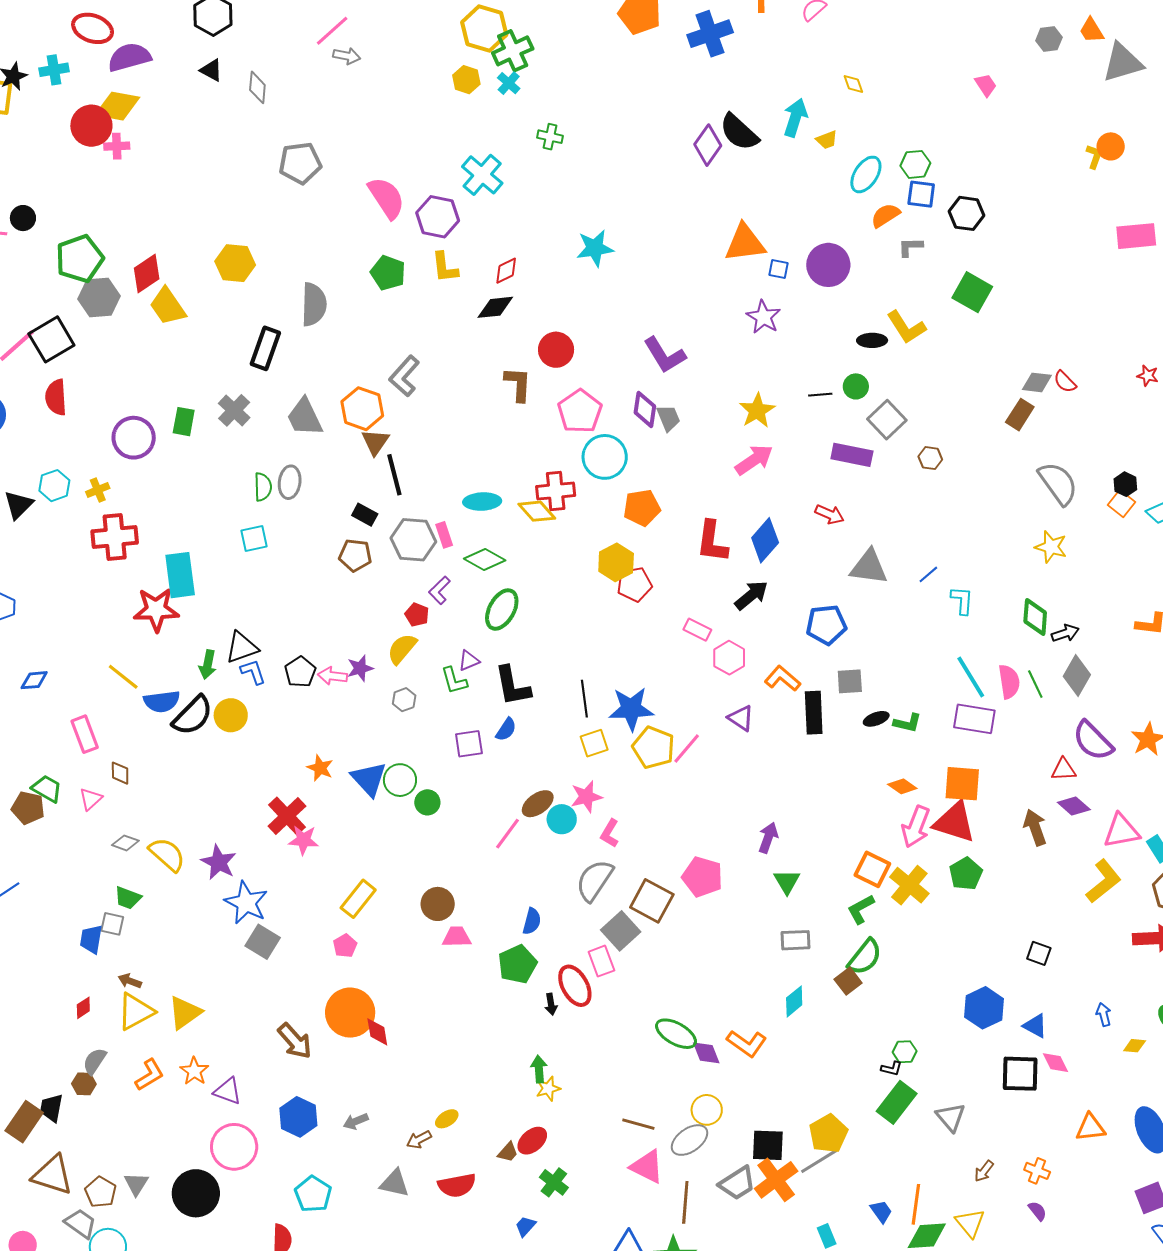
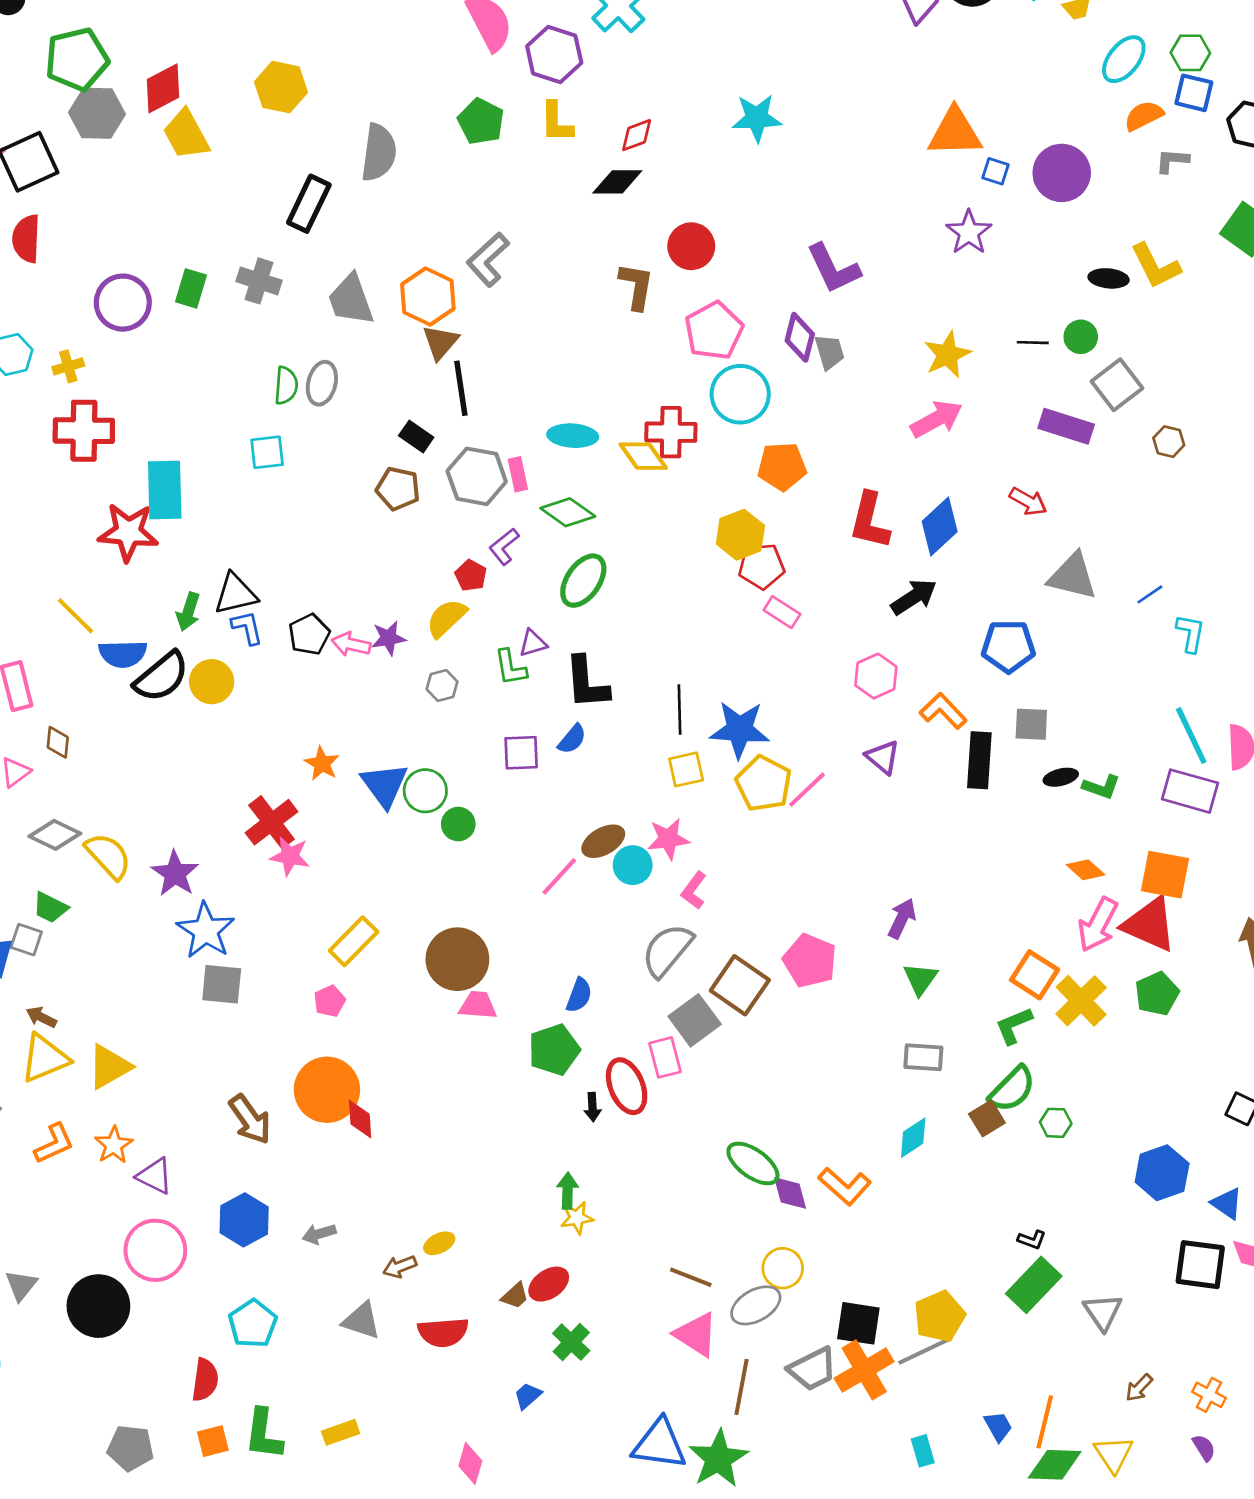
gray cross: (234, 410) -> (259, 281), turned -32
pink rectangle: (697, 630) -> (782, 612), moved
gray diamond: (125, 843) -> (55, 835), size x1.4
brown circle: (438, 904) -> (457, 959), size x1.4
gray square: (263, 942) -> (222, 984), turned -32
green hexagon: (905, 1052) -> (1056, 1123), moved

